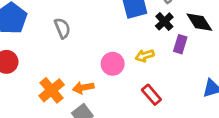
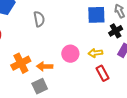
red rectangle: (151, 95) -> (102, 73), moved

